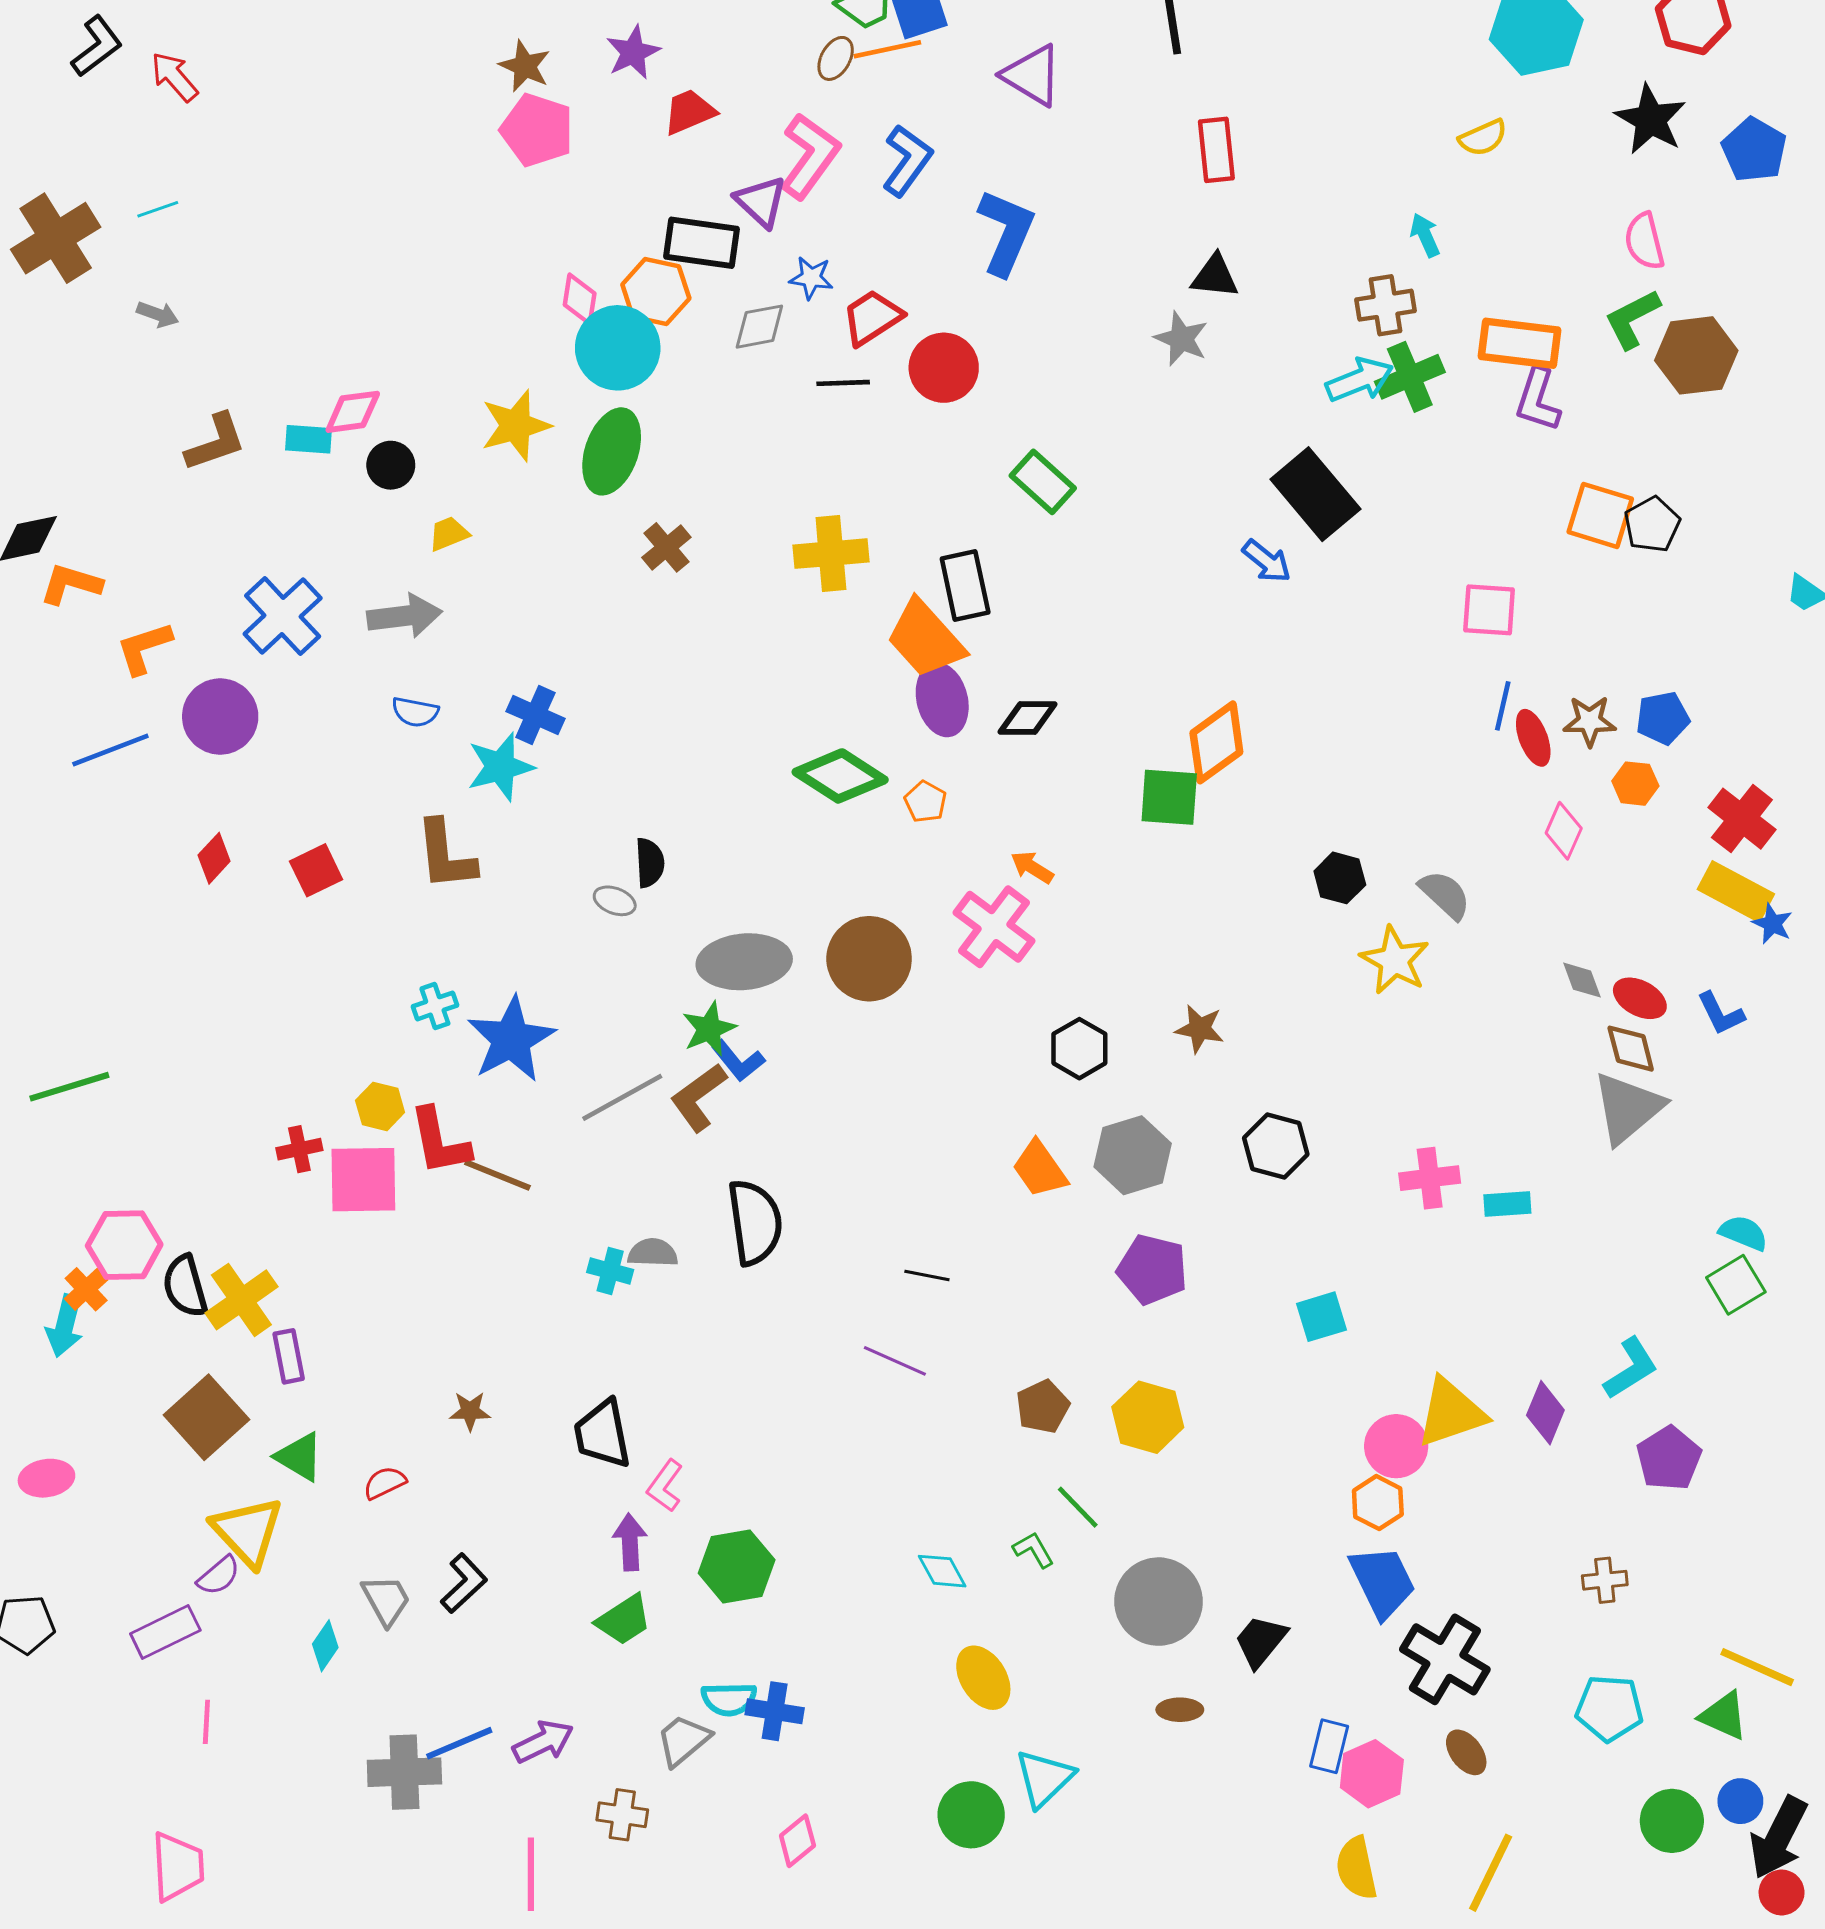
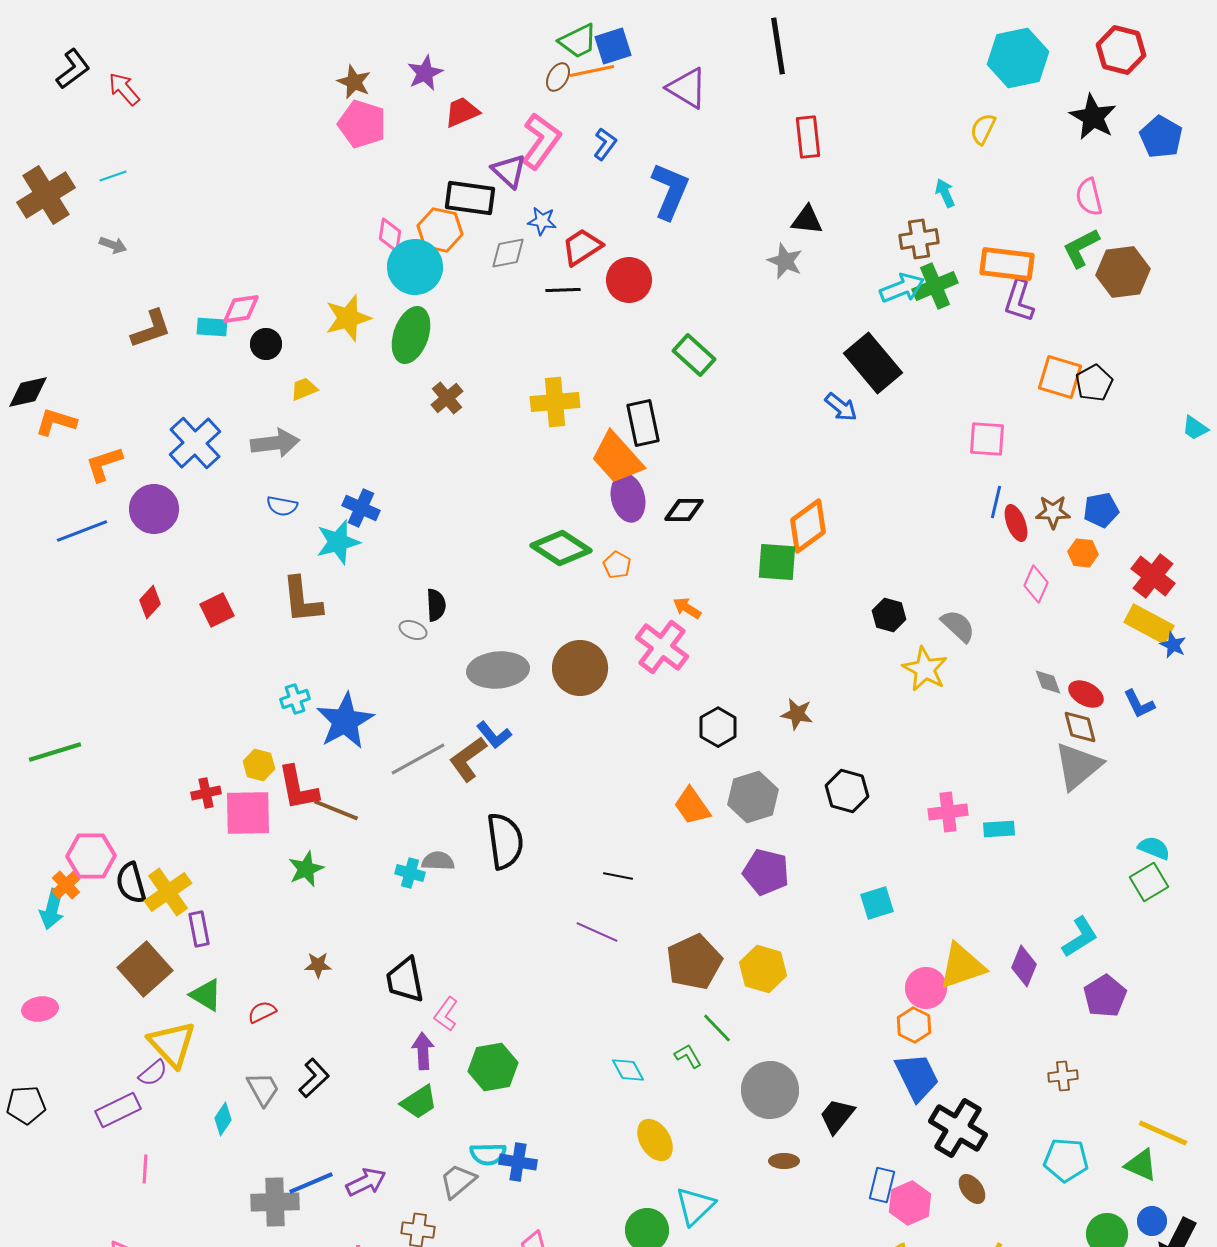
yellow semicircle: (1483, 138) -> (983, 129), turned 140
blue L-shape: (907, 161) -> (605, 144), size x0.7
green star: (709, 1029) -> (306, 869), moved
brown pentagon: (1043, 1407) -> (694, 962), size x1.6

